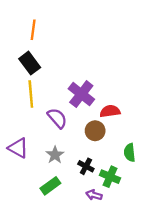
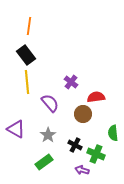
purple cross: (81, 94) -> (71, 82), size x0.6

